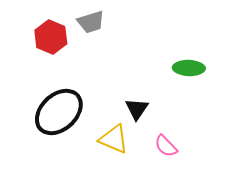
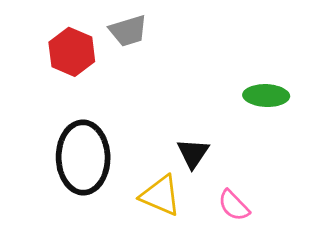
black ellipse: (59, 112) -> (83, 158), turned -48

